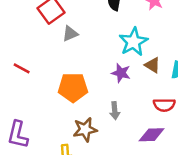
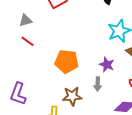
gray triangle: (70, 34) -> (26, 20), moved
purple star: (121, 73) -> (107, 65), moved

